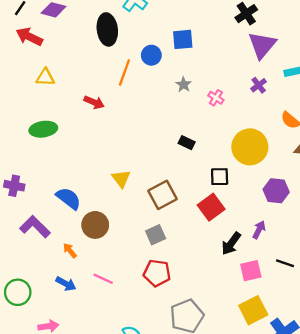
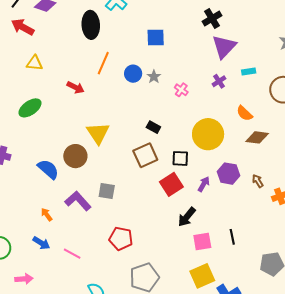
blue circle: (151, 55) -> (133, 74), moved
green ellipse: (43, 129) -> (30, 108), turned -30
yellow triangle: (121, 179) -> (98, 133), moved, size x1.4
brown square: (162, 195) -> (145, 155), moved
brown circle: (95, 225) -> (75, 156), moved
purple L-shape: (35, 227) -> (78, 201), moved
purple arrow: (259, 230) -> (204, 184), moved
gray square: (156, 235) -> (107, 191), moved, turned 30
black line: (285, 263) -> (232, 237), turned 56
pink line: (103, 279) -> (72, 254), moved

